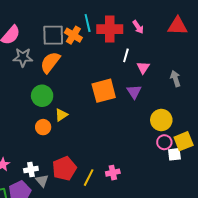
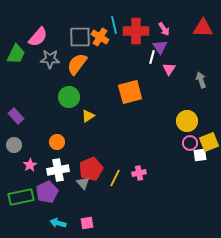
purple triangle: (134, 92) -> (160, 47), moved
orange circle: (43, 127) -> (57, 142), moved
white cross: (31, 170) -> (58, 170), size x1.5
gray triangle: (42, 181) -> (83, 183), moved

